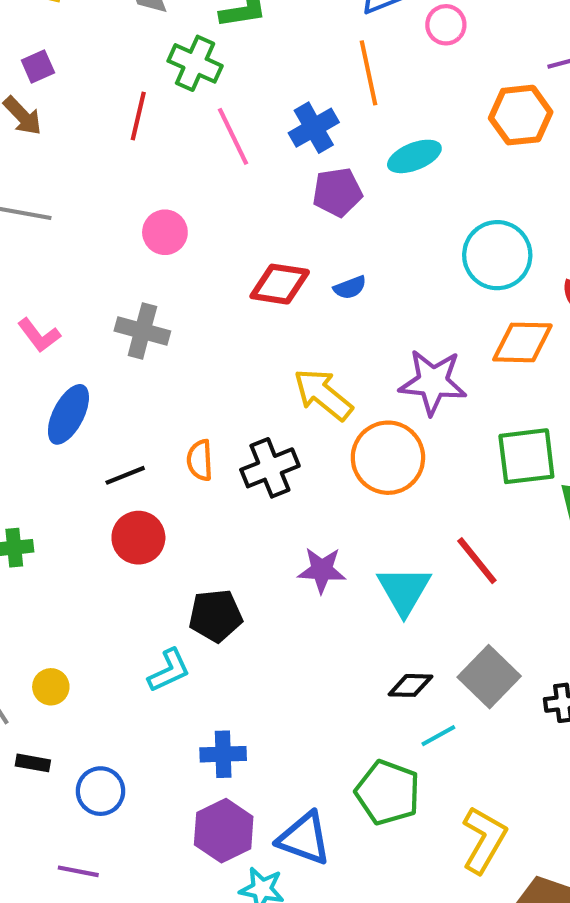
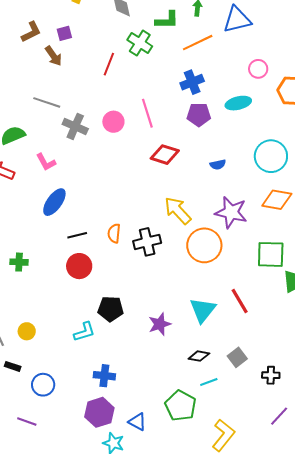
pink circle: (446, 25) -> (258, 69), moved
orange line: (368, 73) -> (198, 43), moved, turned 68
pink line: (233, 136) -> (147, 113), moved
blue semicircle: (350, 287) -> (218, 165), moved
gray cross: (142, 331) -> (75, 126), moved
purple star: (322, 570) -> (160, 324), moved, turned -30
gray square: (489, 677) -> (237, 357), size x0.7
blue triangle: (304, 838) -> (137, 422), size x0.7

